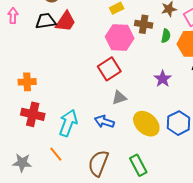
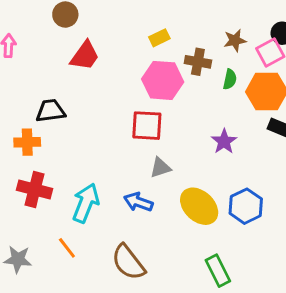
black trapezoid: (46, 21) -> (51, 111), moved
red square: (109, 69) -> (147, 126), turned 35
brown semicircle: (98, 163) -> (128, 262), turned -60
green rectangle: (138, 165) -> (218, 271), moved

